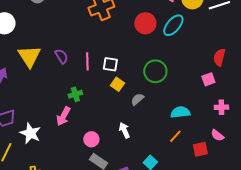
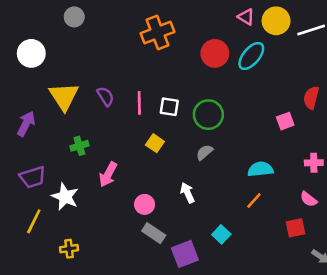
green circle: (155, 71) -> (208, 115), moved
pink square: (208, 79) -> (285, 121), moved
yellow square: (117, 84) -> (155, 143), moved
green cross: (75, 94) -> (79, 146), moved
red square: (200, 149) -> (296, 228), moved

